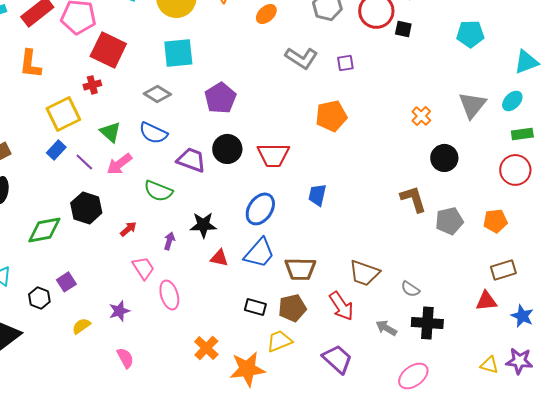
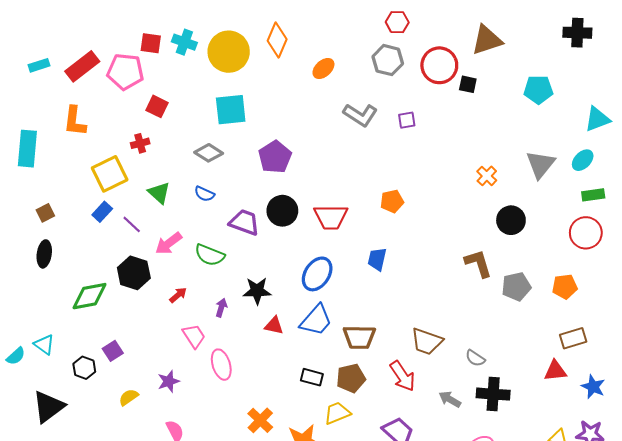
red square: (108, 50) -> (157, 106), size x0.6
orange pentagon: (331, 116) -> (392, 201), moved, size x0.7
blue semicircle: (153, 133) -> (204, 194), size x0.7
pink arrow: (119, 164) -> (169, 243), moved

